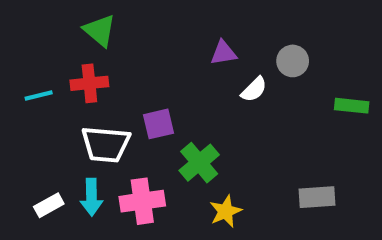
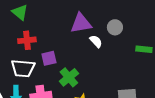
purple triangle: (224, 53) -> (81, 23), size x1.6
red cross: (89, 83) -> (27, 40), moved
white semicircle: (254, 89) -> (96, 41), turned -88

